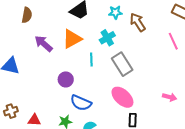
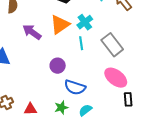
cyan cross: (107, 38) -> (85, 22), moved

